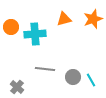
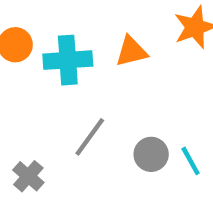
orange triangle: (64, 19) -> (131, 51), moved
gray line: (45, 69) -> (90, 137), turned -60

